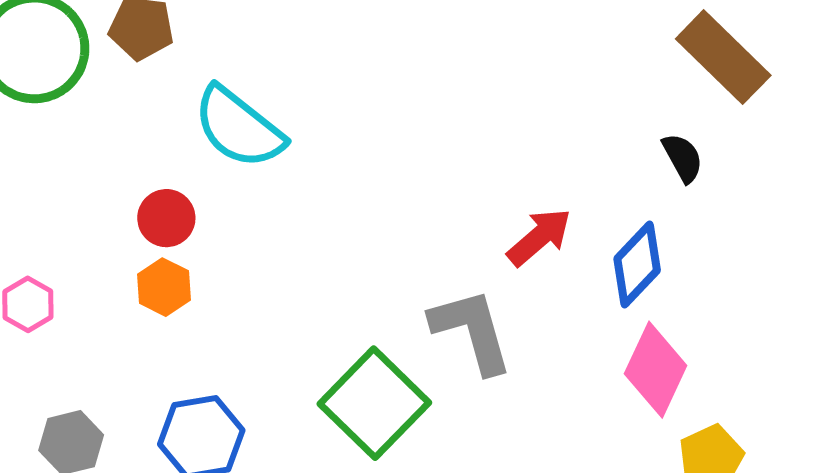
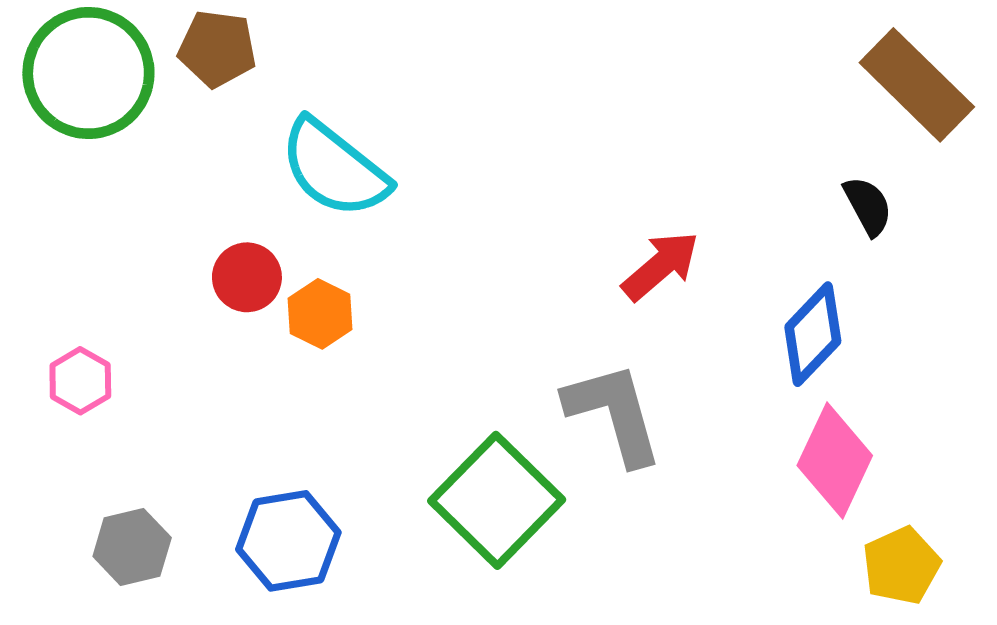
red arrow: (539, 237) -> (661, 266), moved
orange hexagon: (164, 287) -> (320, 314), moved

